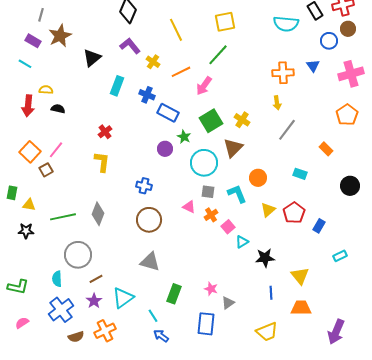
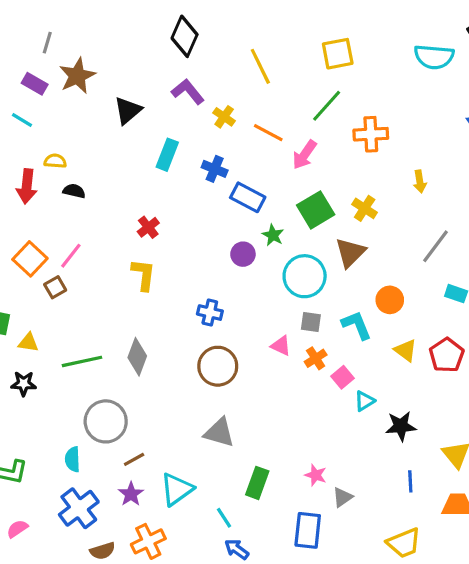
orange line: (181, 72) -> (268, 133), turned 54
orange cross: (283, 73) -> (371, 134), moved
gray line: (287, 130) -> (436, 246), moved
yellow triangle: (268, 210) -> (406, 350), turned -42

